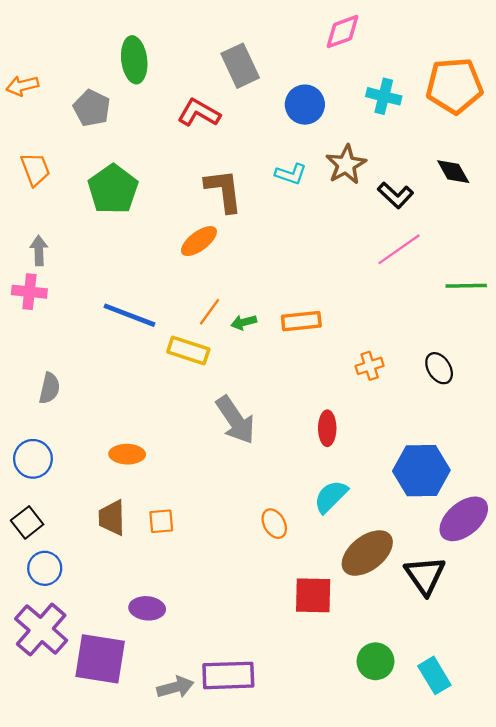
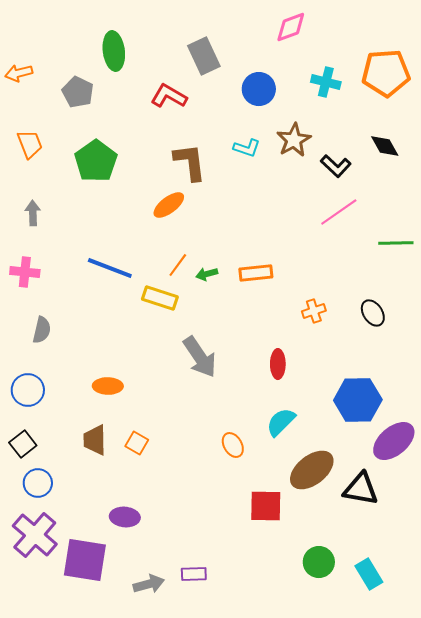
pink cross: (29, 292) -> (25, 272), moved
orange square: (161, 521) -> (137, 443), turned 35
black triangle: (425, 575) -> (361, 489), turned -45
purple rectangle: (228, 675) -> (194, 574), size x0.6

